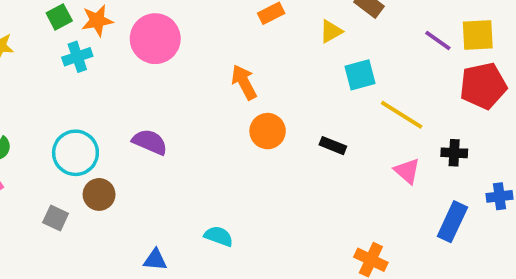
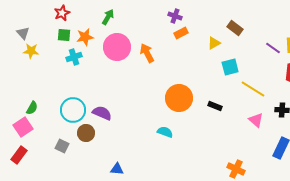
green square: (59, 17) -> (64, 35), turned 32
orange arrow: (244, 82) -> (147, 53), moved
orange circle: (268, 131) -> (179, 98), size x1.4
purple semicircle: (150, 142) -> (102, 113), moved
cyan semicircle: (219, 236) -> (165, 132), moved

